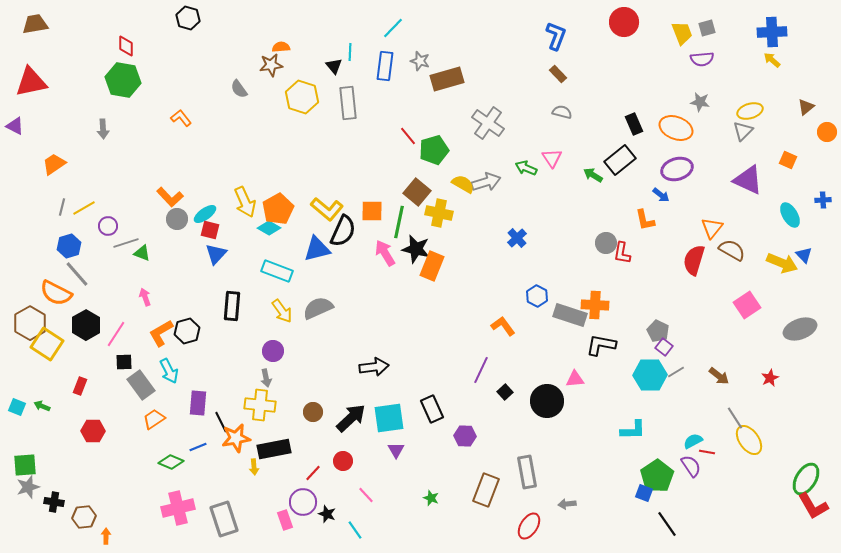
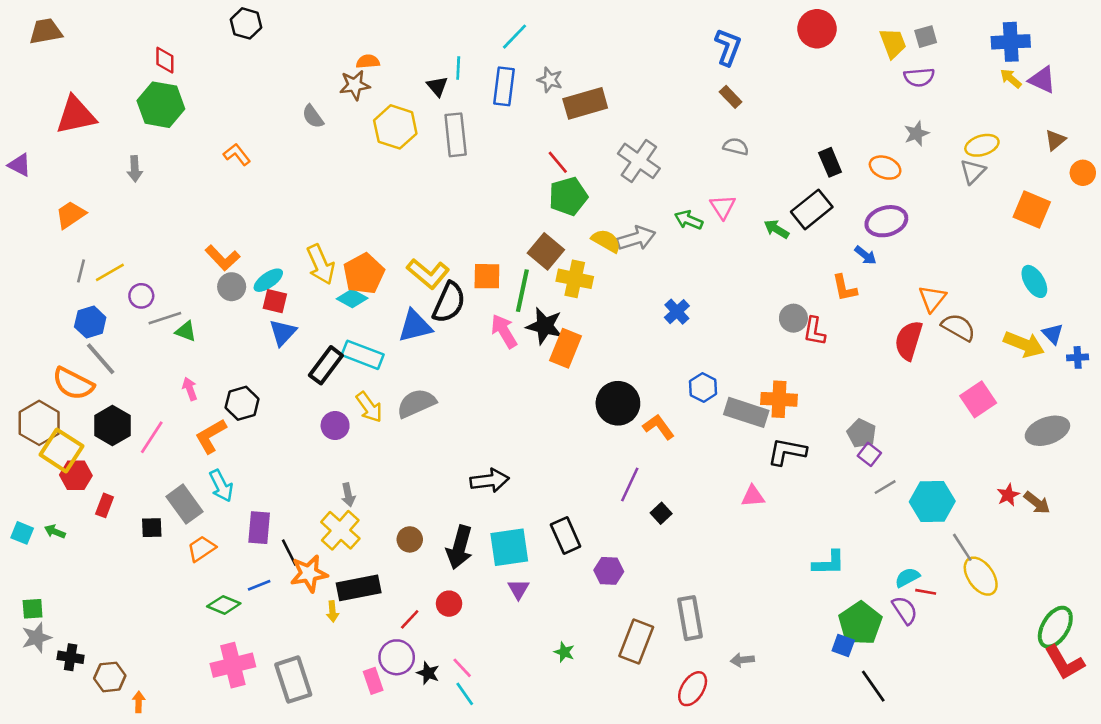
red triangle: (31, 82) -> (76, 115), moved
gray star: (700, 102) -> (917, 133), turned -30
orange ellipse: (676, 128) -> (885, 168), size x0.7
red line: (408, 136) -> (558, 162), moved
orange square: (788, 160) -> (1032, 209), size x1.6
purple triangle: (748, 180) -> (1042, 80), moved, size x0.7
blue cross: (823, 200) -> (1078, 357), moved
black rectangle: (232, 306) -> (326, 365), moved, turned 32
black hexagon: (187, 331) -> (242, 403), moved
purple circle: (273, 351) -> (335, 426), moved
black square: (124, 362) -> (152, 528), moved
cyan hexagon: (650, 375) -> (932, 501), moved
brown arrow: (719, 376) -> (1037, 503), moved
black circle: (547, 401) -> (618, 403), moved
yellow cross: (260, 405) -> (340, 530), turned 36
black arrow: (351, 418) -> (459, 547), turned 148
red hexagon: (93, 431) -> (76, 475), moved
green square: (25, 465) -> (33, 609), size x0.7
pink line: (366, 495) -> (462, 668), moved

